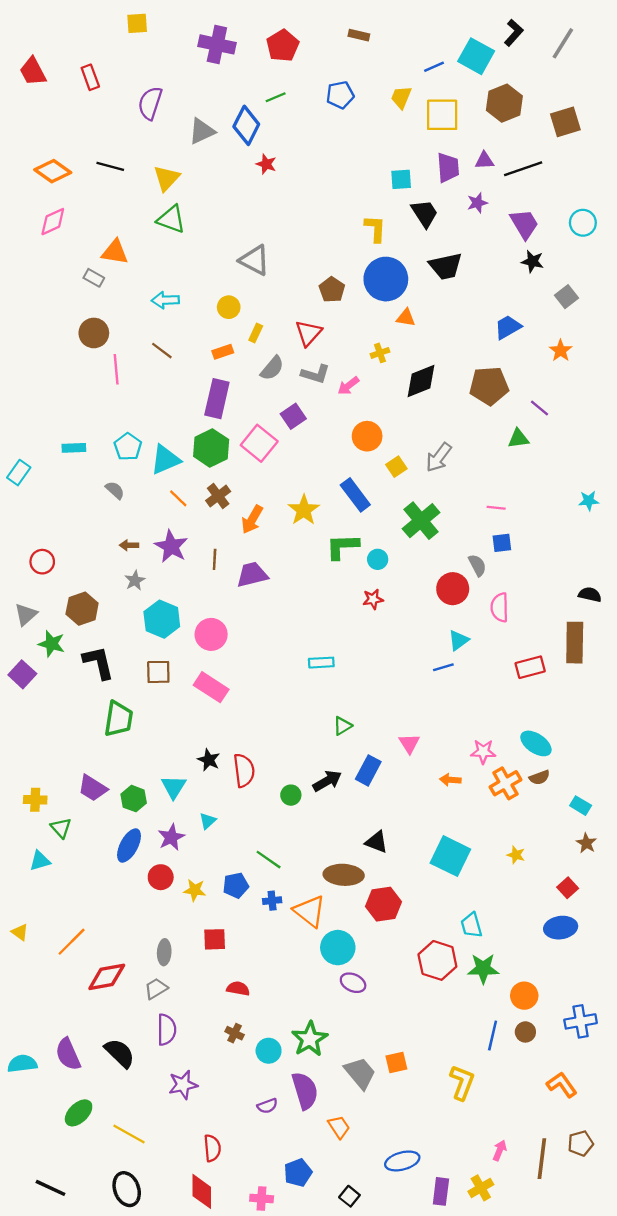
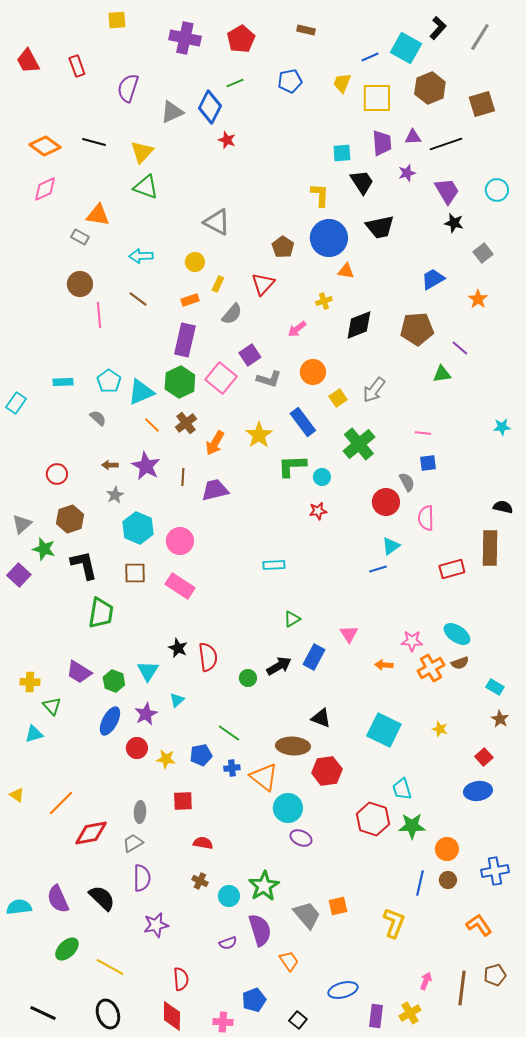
gray L-shape: (315, 374) -> (269, 379), moved
red circle: (42, 562) -> (57, 474), moved

